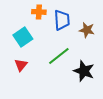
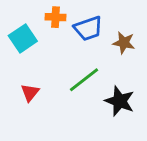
blue trapezoid: (62, 20) -> (88, 28), turned 75
cyan square: (23, 37) -> (23, 38), moved

